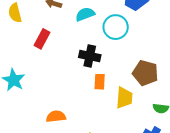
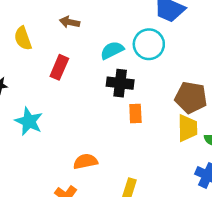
cyan semicircle: (85, 14) -> (112, 50), moved
yellow trapezoid: (124, 98) -> (187, 128), moved

